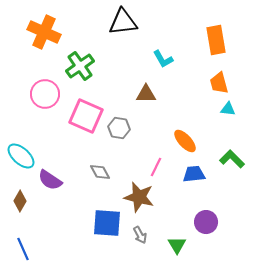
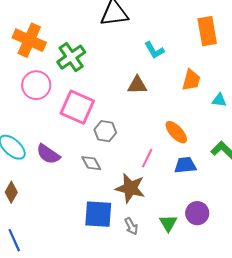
orange cross: (44, 32) -> (29, 40), moved
orange trapezoid: (219, 83) -> (191, 80), moved, turned -150
gray hexagon: (119, 128) -> (105, 131), moved
purple semicircle: (50, 180) -> (48, 154), moved
green triangle: (177, 245) -> (168, 223), moved

